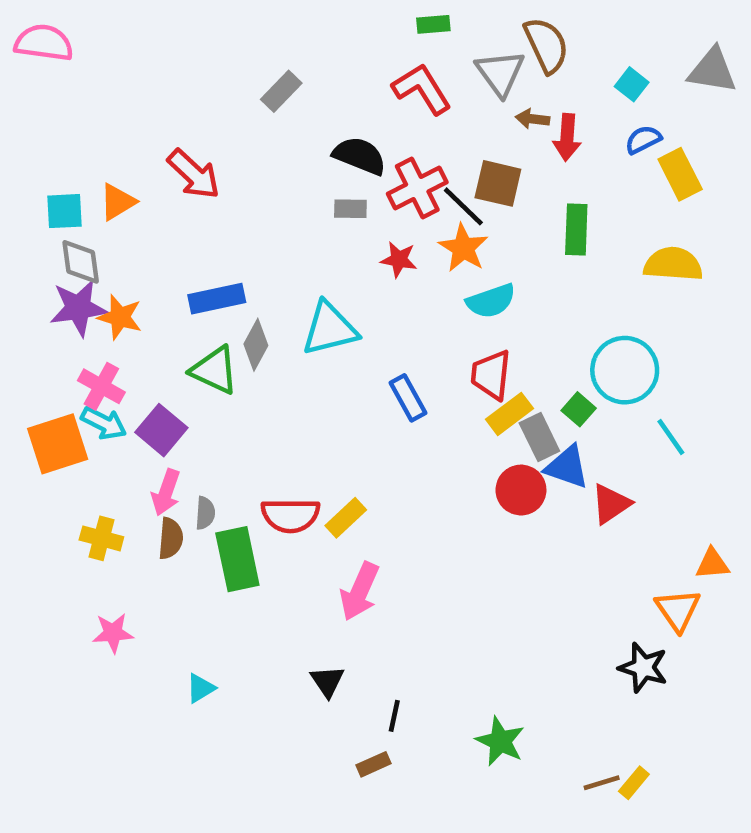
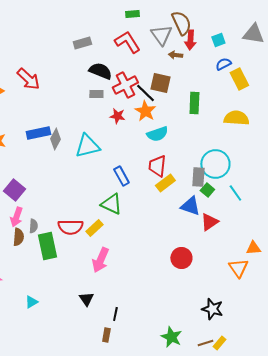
cyan square: (632, 84) -> (218, 40), turned 32
gray rectangle: (281, 91) -> (82, 43), moved, turned 30
red arrow: (567, 137) -> (190, 40), moved
gray diamond: (256, 345) -> (55, 139), moved
green triangle: (214, 370) -> (111, 204), moved
green square: (579, 409) -> (207, 190), moved
gray rectangle: (539, 437) -> (198, 177), moved, turned 30
red circle: (521, 490) -> (181, 258), moved
black star: (643, 668) -> (212, 309), moved
green star: (500, 741) -> (171, 337), moved
brown rectangle: (373, 764) -> (106, 335), turned -56

